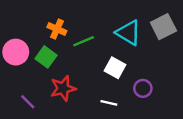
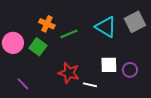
white square: (115, 68) -> (109, 65), moved, turned -30
red star: (63, 88) -> (69, 73), moved, turned 30
purple circle: (143, 88) -> (130, 70), moved

